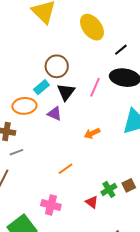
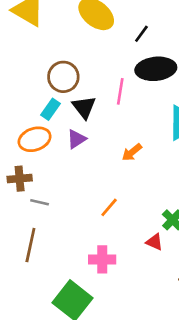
purple triangle: (55, 114) -> (76, 139), turned -42
gray line: (16, 152) -> (40, 202), turned 48

